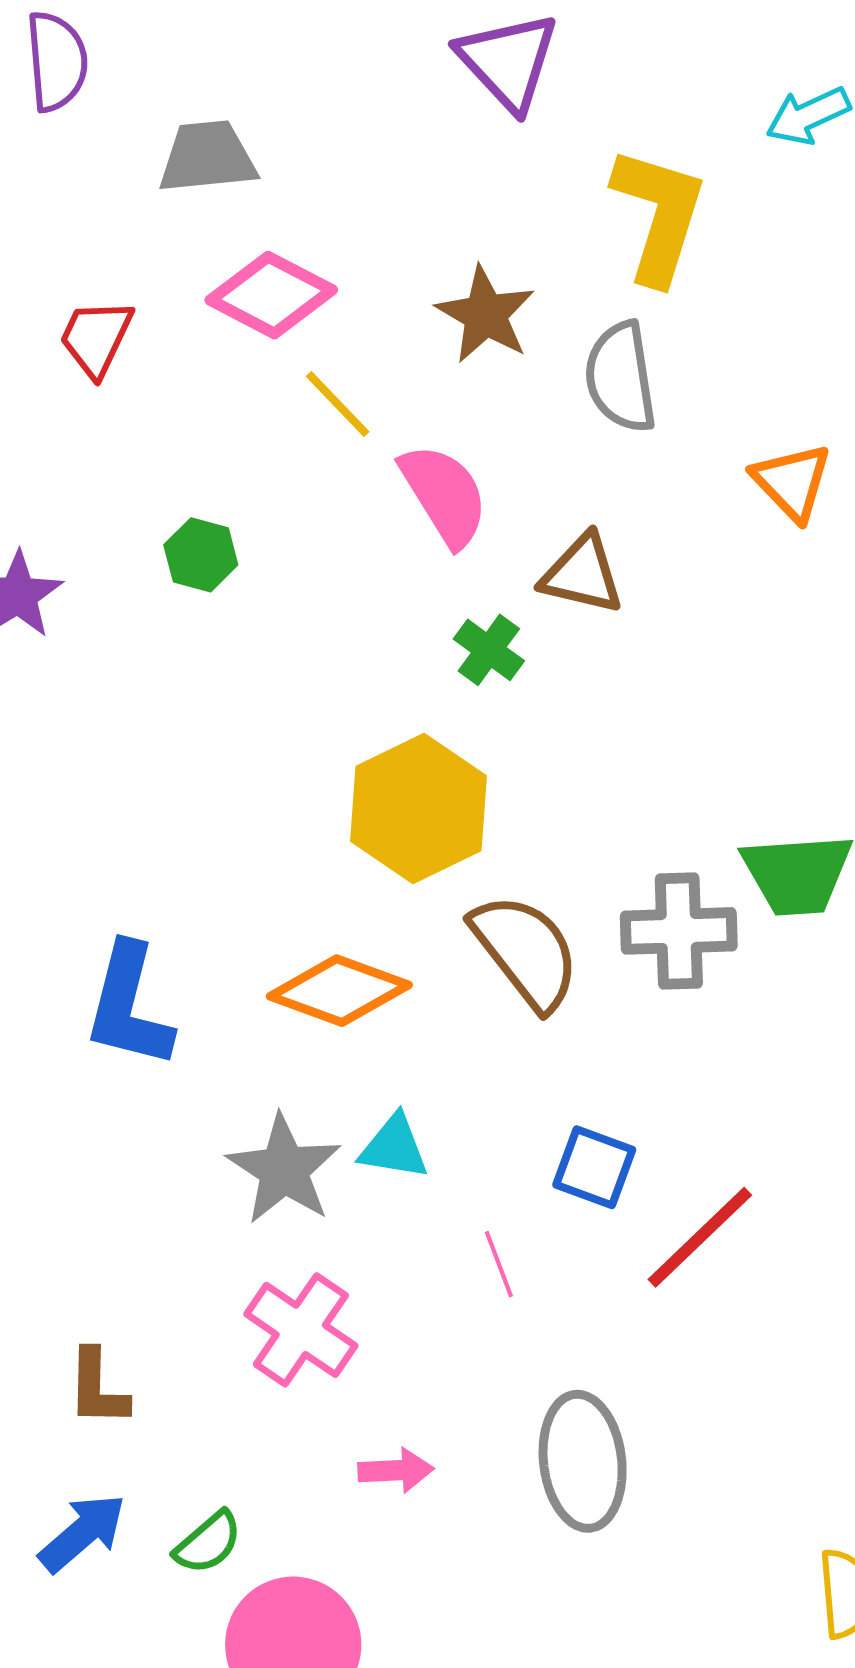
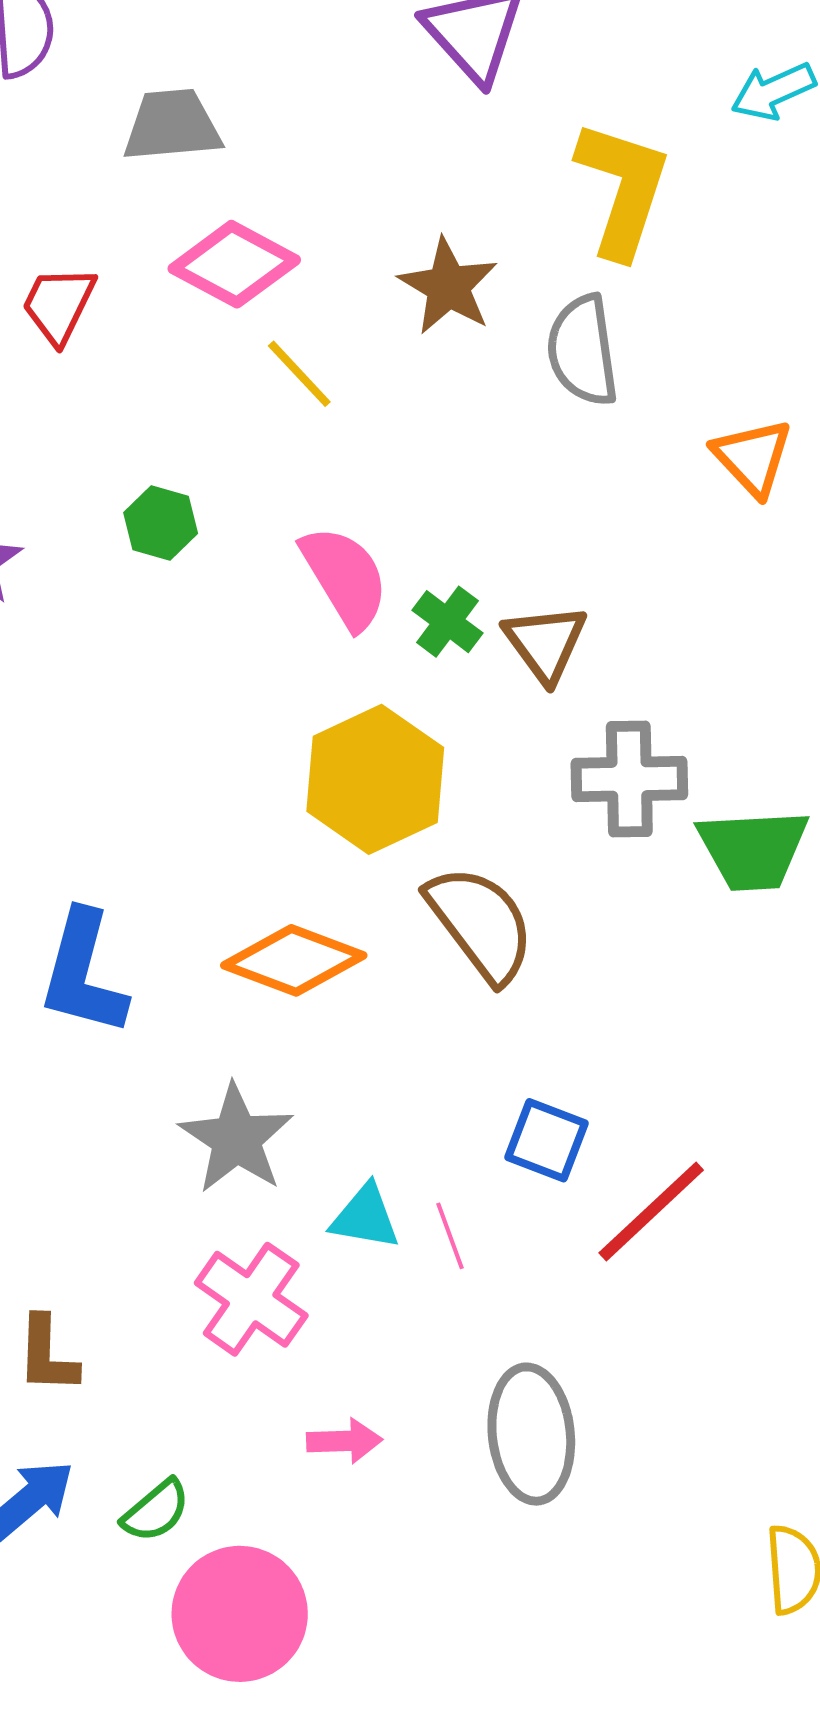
pink semicircle: (444, 495) -> (345, 577), moved
brown triangle: (582, 574) -> (545, 643), moved, turned 40
gray cross: (679, 931) -> (629, 779), moved
cyan triangle: (394, 1147) -> (365, 1217), moved

